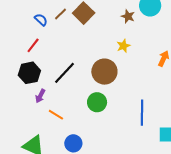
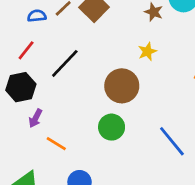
blue semicircle: (41, 20) -> (37, 16), turned -48
black line: (64, 73) -> (65, 63), moved
blue line: (142, 113) -> (172, 141), turned -40

